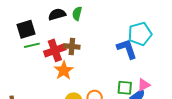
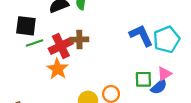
black square: (26, 29) -> (26, 26), turned 30
cyan pentagon: (140, 34) -> (166, 40), moved
orange star: (64, 70) -> (58, 69), moved

